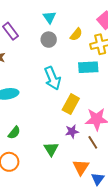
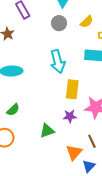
yellow rectangle: (71, 104) -> (72, 89), turned -30
brown line: (93, 142) -> (92, 141), moved
green triangle: (51, 149) -> (47, 131), turned 35

